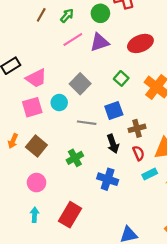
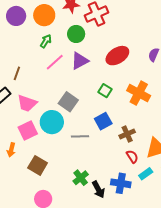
brown line: (41, 15) -> (17, 73), moved
pink trapezoid: (36, 78) -> (27, 103), turned 55
cyan circle: (59, 103) -> (52, 122), size x1.5
orange arrow: (13, 141) -> (11, 150), moved
black arrow: (113, 144) -> (98, 189), moved
green cross: (75, 158) -> (81, 178), moved
blue cross: (108, 179) -> (121, 183), moved

